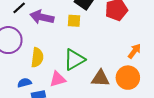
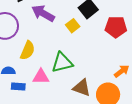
yellow square: (74, 21) -> (73, 26), turned 32

